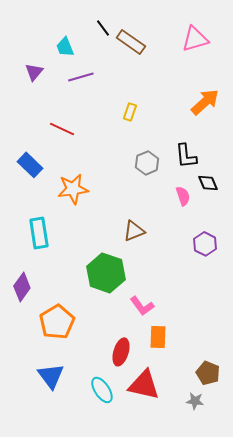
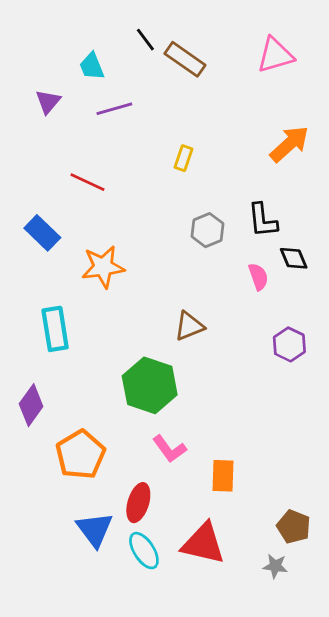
pink L-shape: (142, 306) -> (169, 449), moved
red ellipse: (121, 352) -> (138, 503), moved
blue triangle: (51, 376) -> (95, 529), moved

